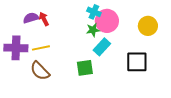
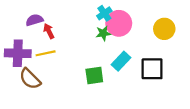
cyan cross: (94, 12) -> (104, 13), turned 32
red arrow: (44, 19) -> (49, 31), moved
cyan rectangle: (102, 47) -> (121, 61), moved
brown semicircle: (40, 71) -> (30, 79), moved

